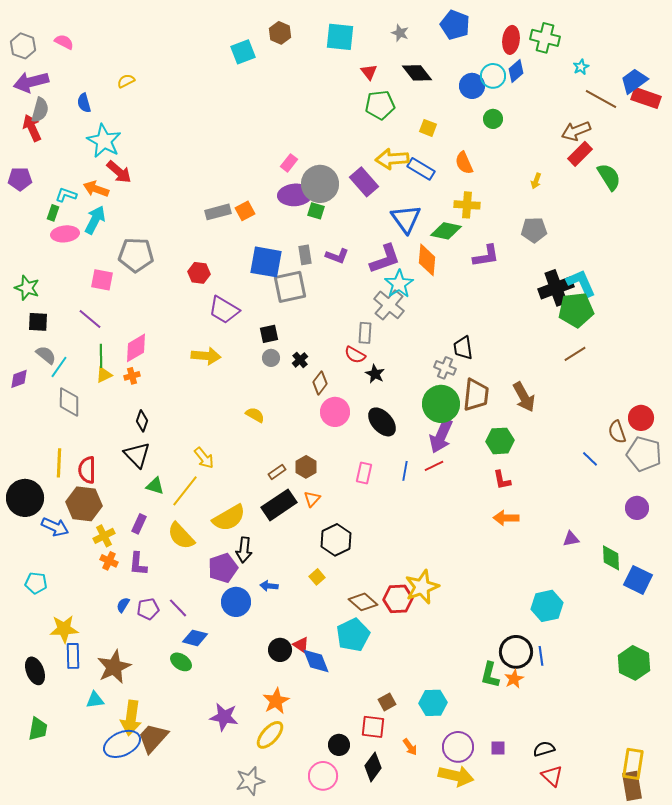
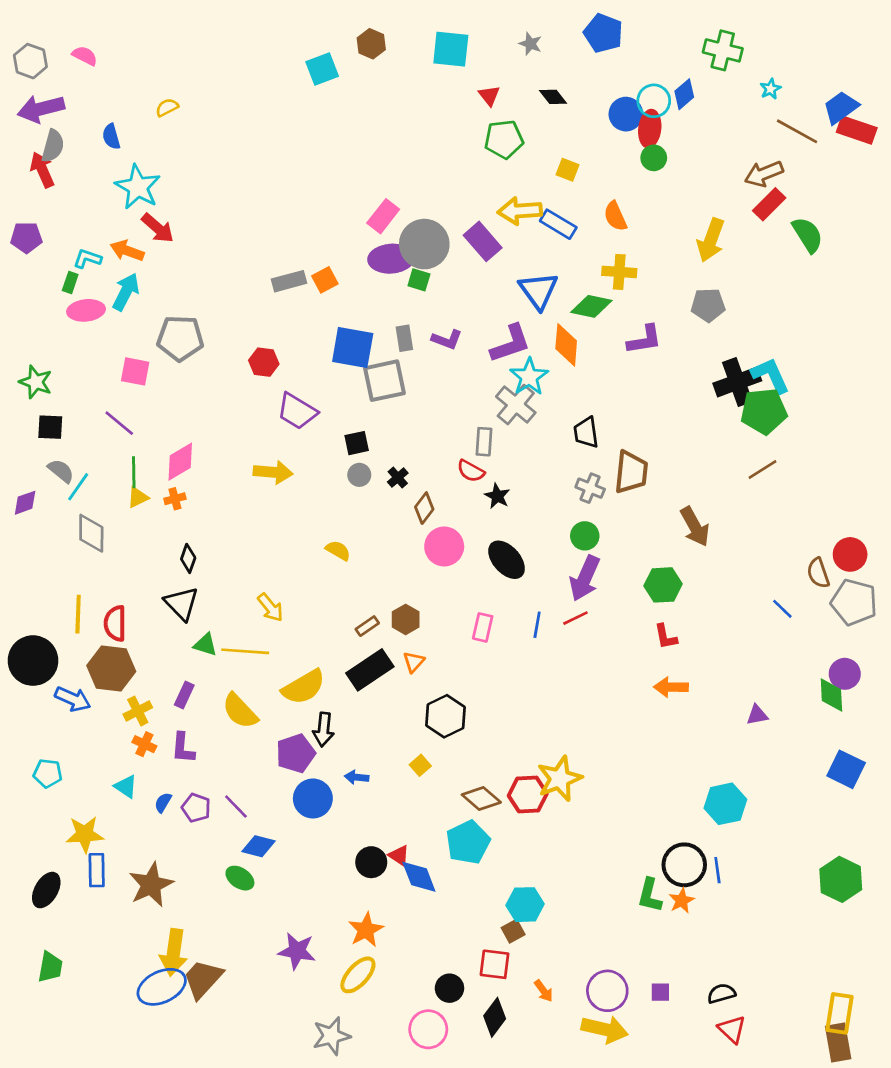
red ellipse: (511, 40) -> (650, 129), moved
black diamond: (417, 73) -> (553, 97), size x0.7
pink rectangle: (289, 163) -> (383, 216), size x1.4
yellow arrow: (536, 181) -> (711, 240), size x2.0
black trapezoid: (463, 348) -> (586, 432), moved
brown trapezoid: (476, 395) -> (631, 472), moved
green circle: (441, 404) -> (585, 536), size x0.6
yellow line: (185, 491) -> (245, 651), turned 56
green diamond: (611, 558) -> (831, 695), moved
purple pentagon: (148, 609) -> (196, 808), turned 30
black ellipse: (35, 671) -> (46, 890), turned 52
cyan triangle: (95, 700) -> (126, 787), moved, turned 42
cyan hexagon: (433, 703) -> (525, 905), moved

